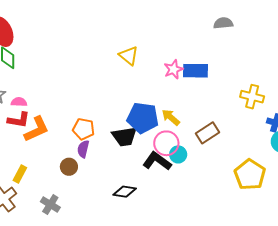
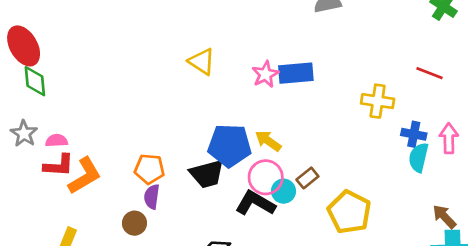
brown rectangle: (207, 133) -> (307, 178), moved, size x0.7
yellow pentagon: (250, 175) -> (349, 212), moved

